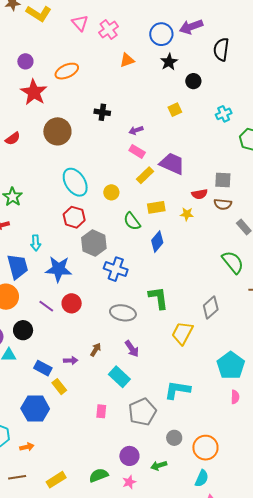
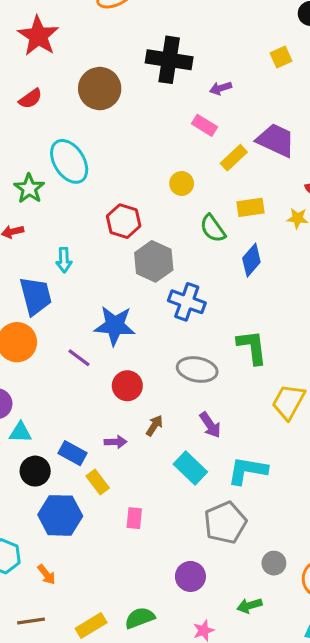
red star: (34, 92) -> (38, 36), moved
black cross: (102, 112) -> (169, 60), size x1.8
pink rectangle: (137, 151) -> (204, 125), moved
cyan ellipse: (75, 182) -> (69, 161), moved
blue star: (58, 269) -> (115, 326), moved
red circle: (72, 303) -> (127, 386), moved
black circle: (23, 330) -> (35, 471), moved
cyan L-shape: (177, 390) -> (247, 471), moved
pink rectangle: (101, 411) -> (134, 518), moved
orange arrow: (27, 447) -> (46, 574), turned 64
purple circle: (129, 456) -> (190, 576), moved
green semicircle: (99, 475) -> (140, 618), moved

